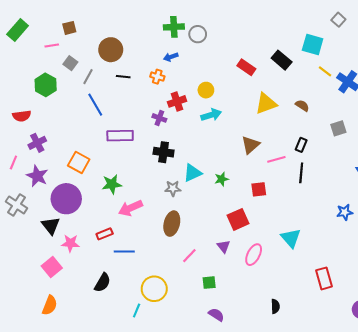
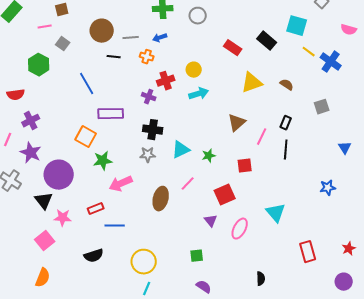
gray circle: (198, 34) -> (198, 16), moved
gray line: (88, 77) -> (131, 38), moved, turned 56
pink line: (276, 159) -> (262, 137), turned -48
orange square: (79, 162) -> (86, 137), moved
gray star: (173, 188) -> (148, 155), moved
pink line: (189, 256) -> (188, 184), moved
black semicircle: (102, 283) -> (94, 256), turned 42
cyan line: (137, 310) -> (147, 289), moved

